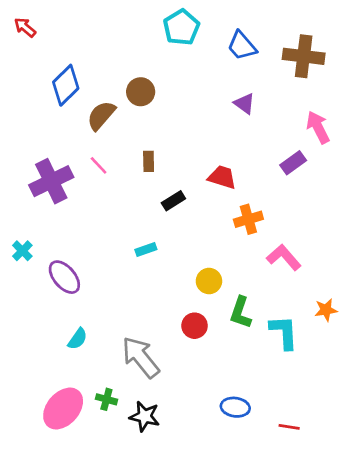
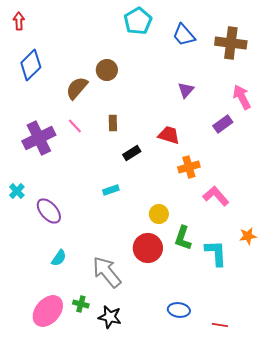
red arrow: (25, 27) -> (19, 21), turned 48
blue diamond: (66, 85) -> (31, 65), moved
purple triangle: (244, 104) -> (186, 90), moved, turned 36
red circle: (195, 326) -> (148, 248), size x1.5

